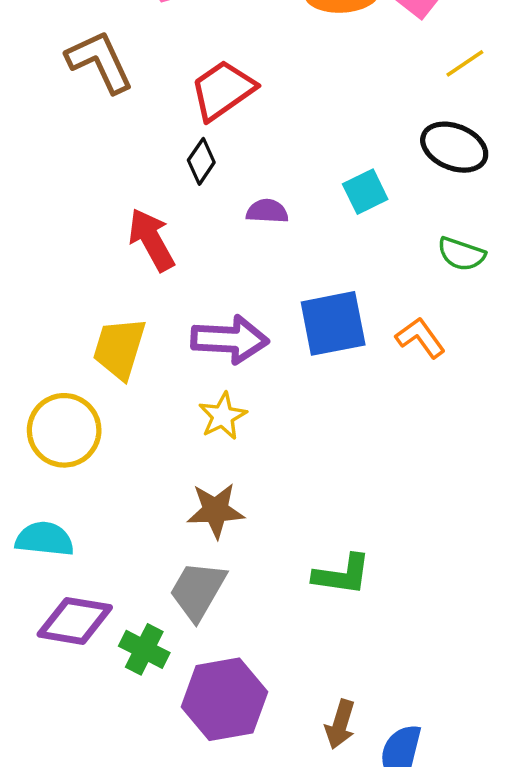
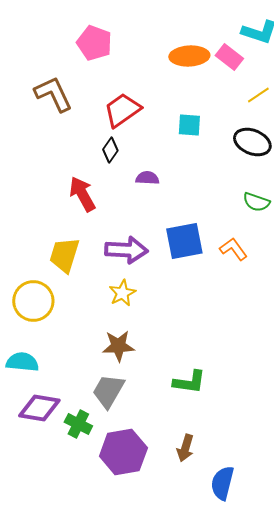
cyan square: (365, 192) -> (189, 125), moved, turned 30
brown arrow: (340, 724) -> (185, 448), moved

